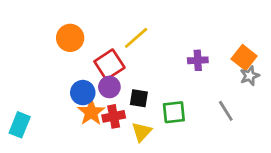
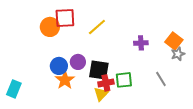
red square: (109, 65) -> (65, 18), moved, turned 30
black square: (139, 98) -> (99, 70), size x1.5
red cross: (114, 116) -> (106, 83), moved

